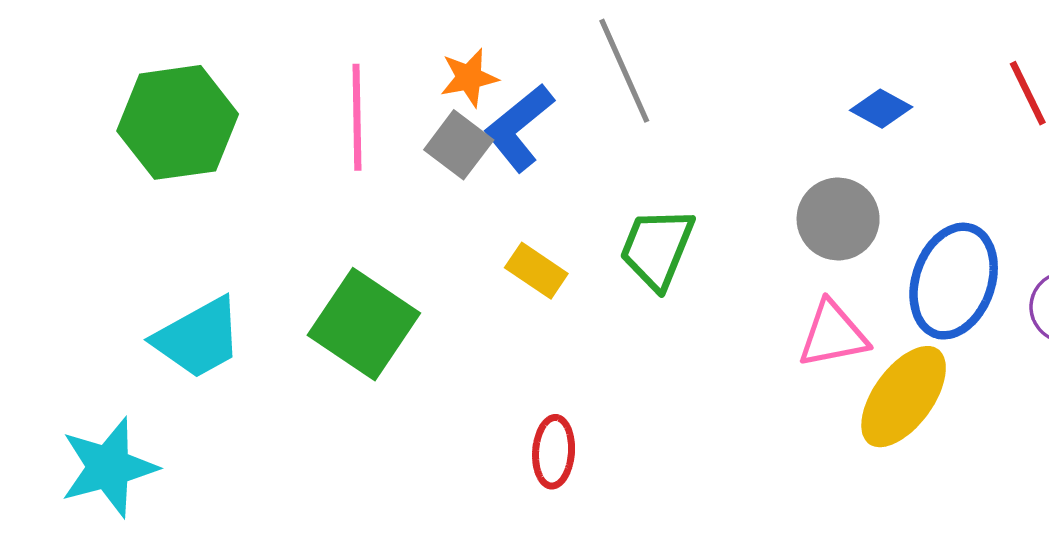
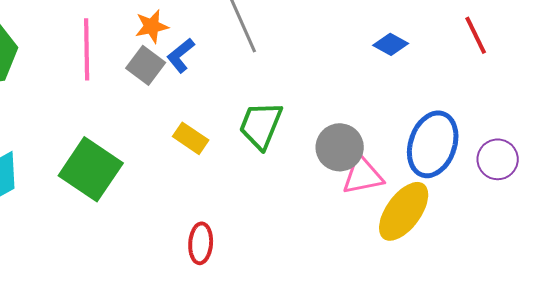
blue L-shape: (519, 128) -> (181, 55), size x0.7
gray circle: (838, 219) -> (340, 147), moved

